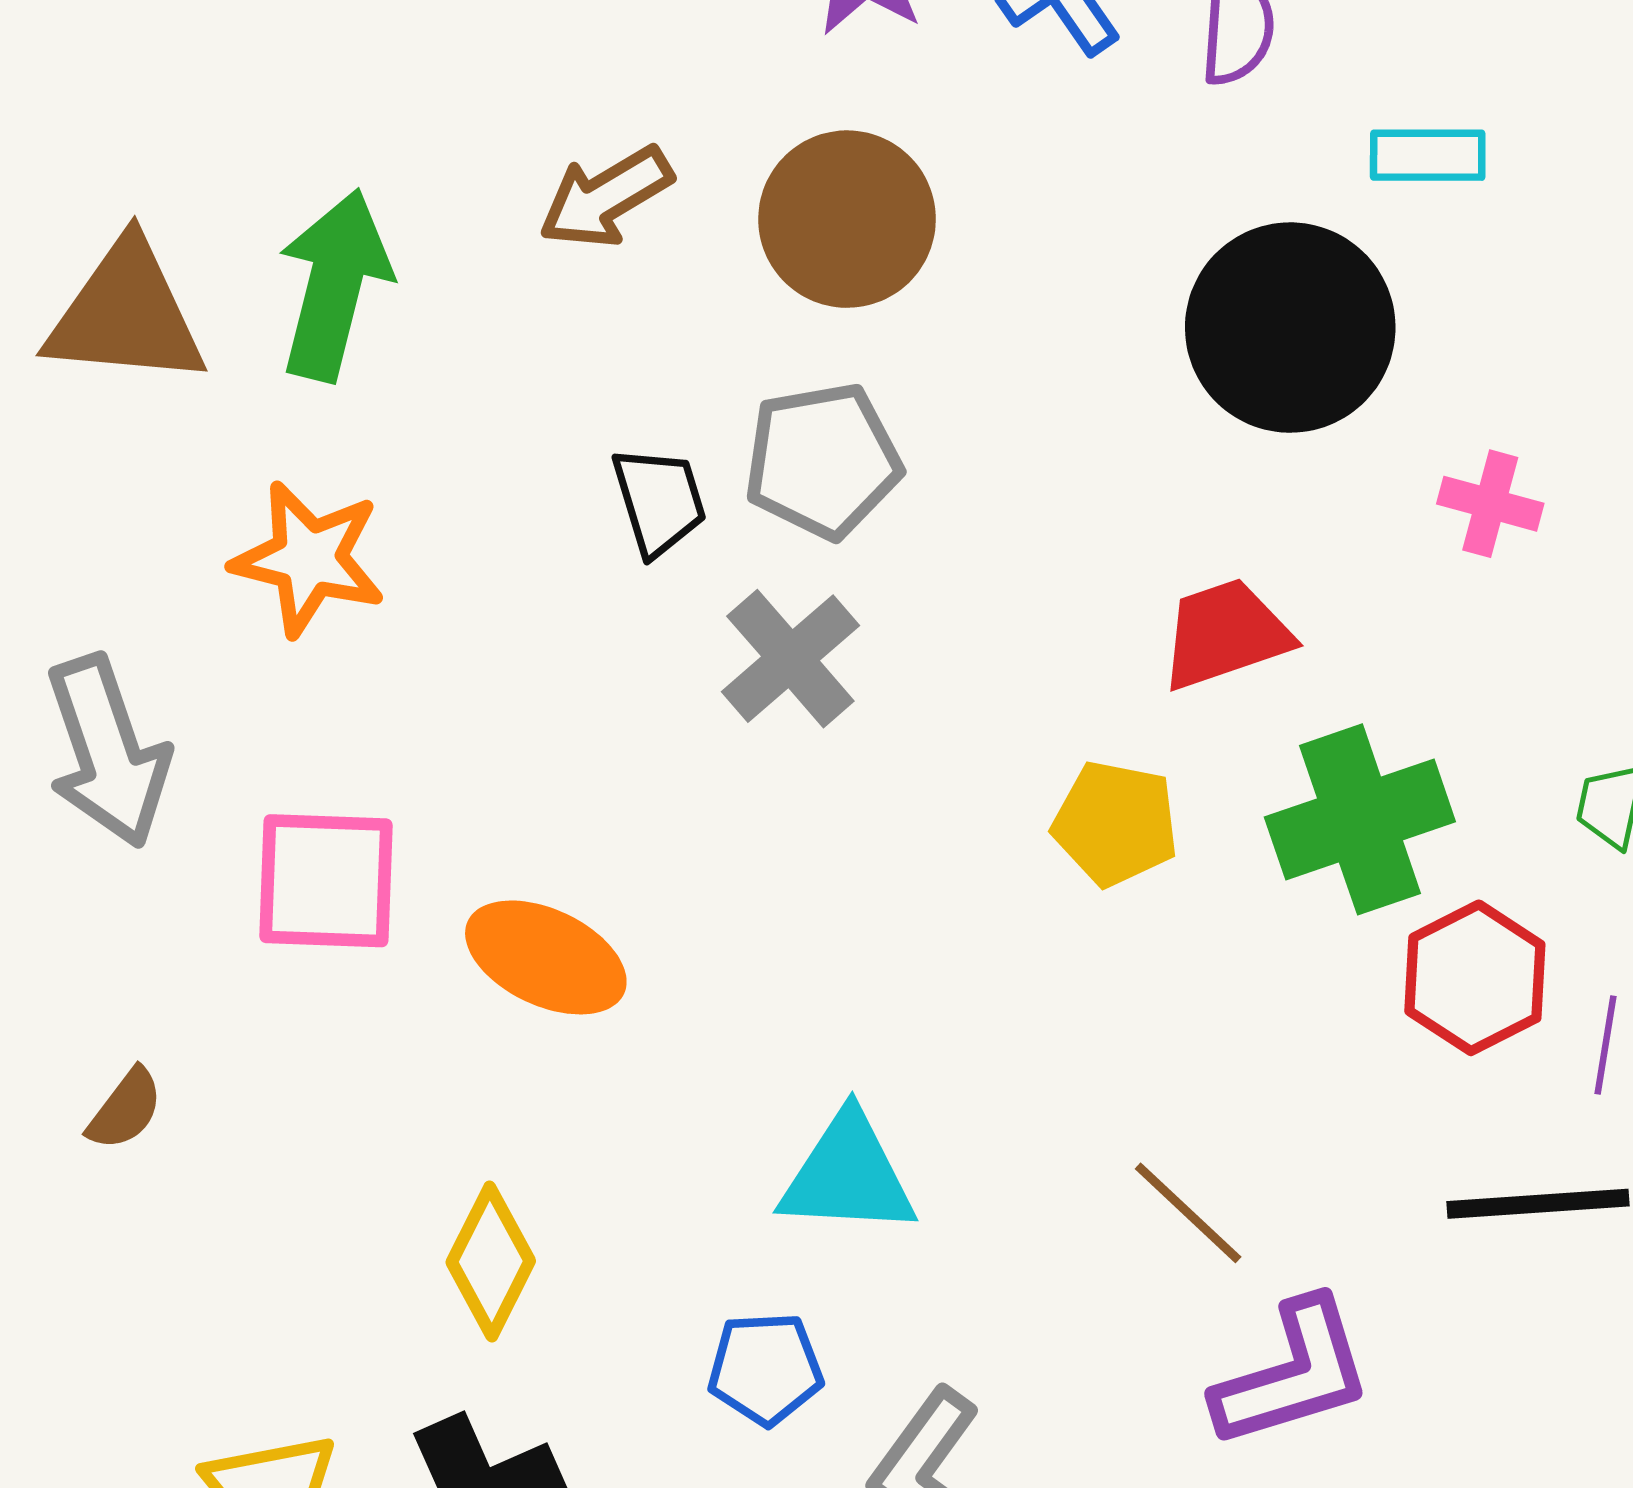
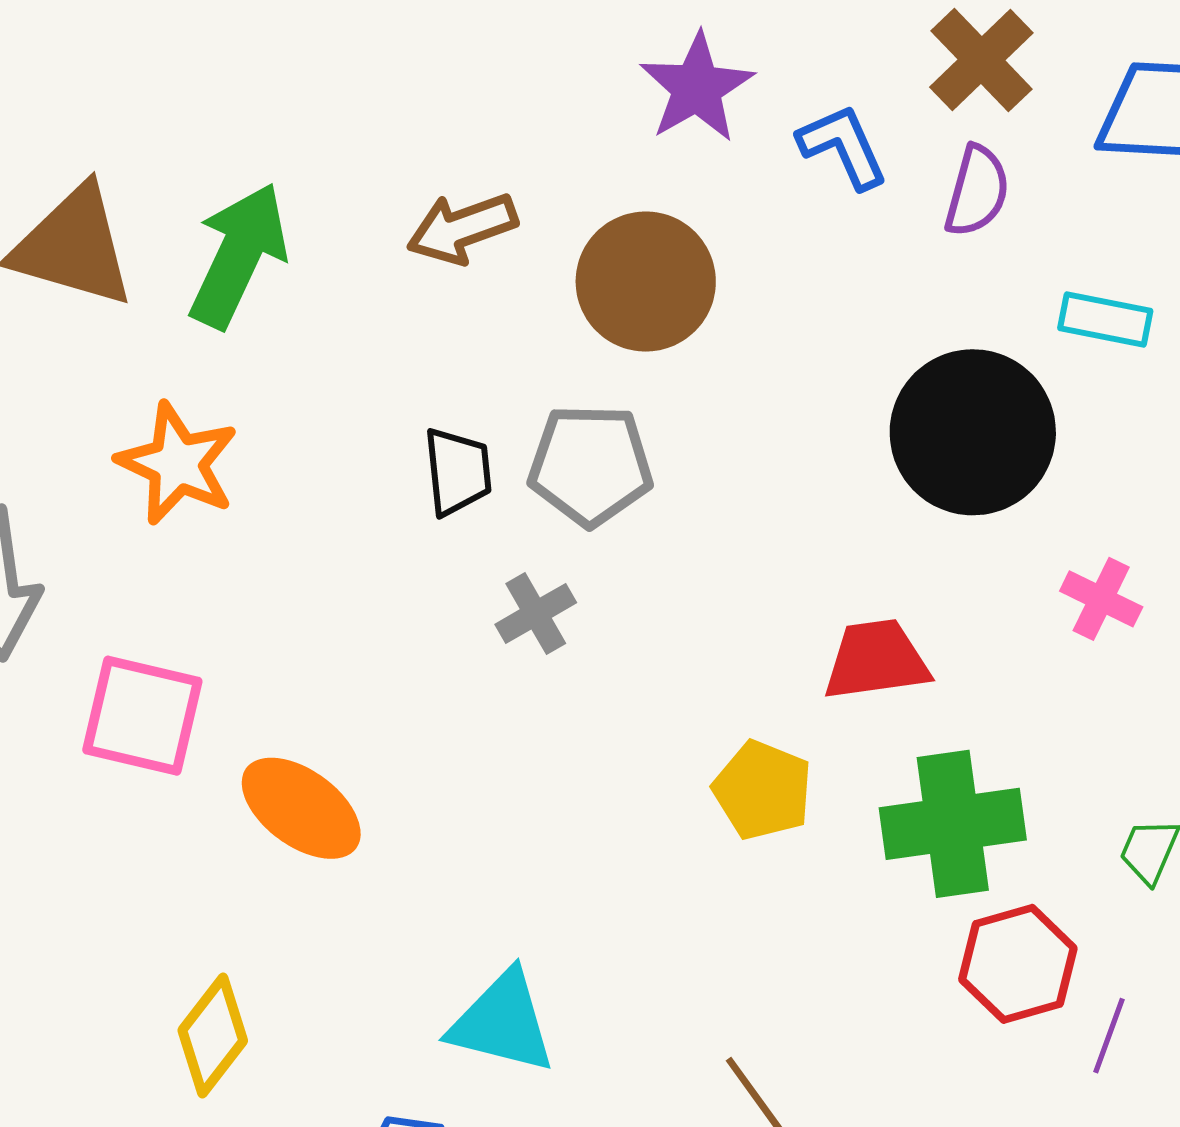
gray cross: (790, 659) -> (536, 614), size x0.7

